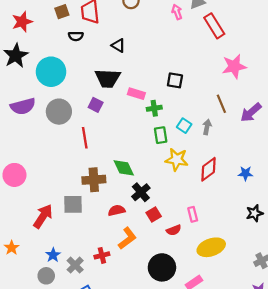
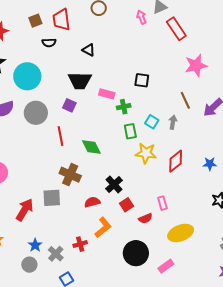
green diamond: (124, 168) -> (91, 147), moved
brown cross: (94, 180) -> (70, 175), turned 30

